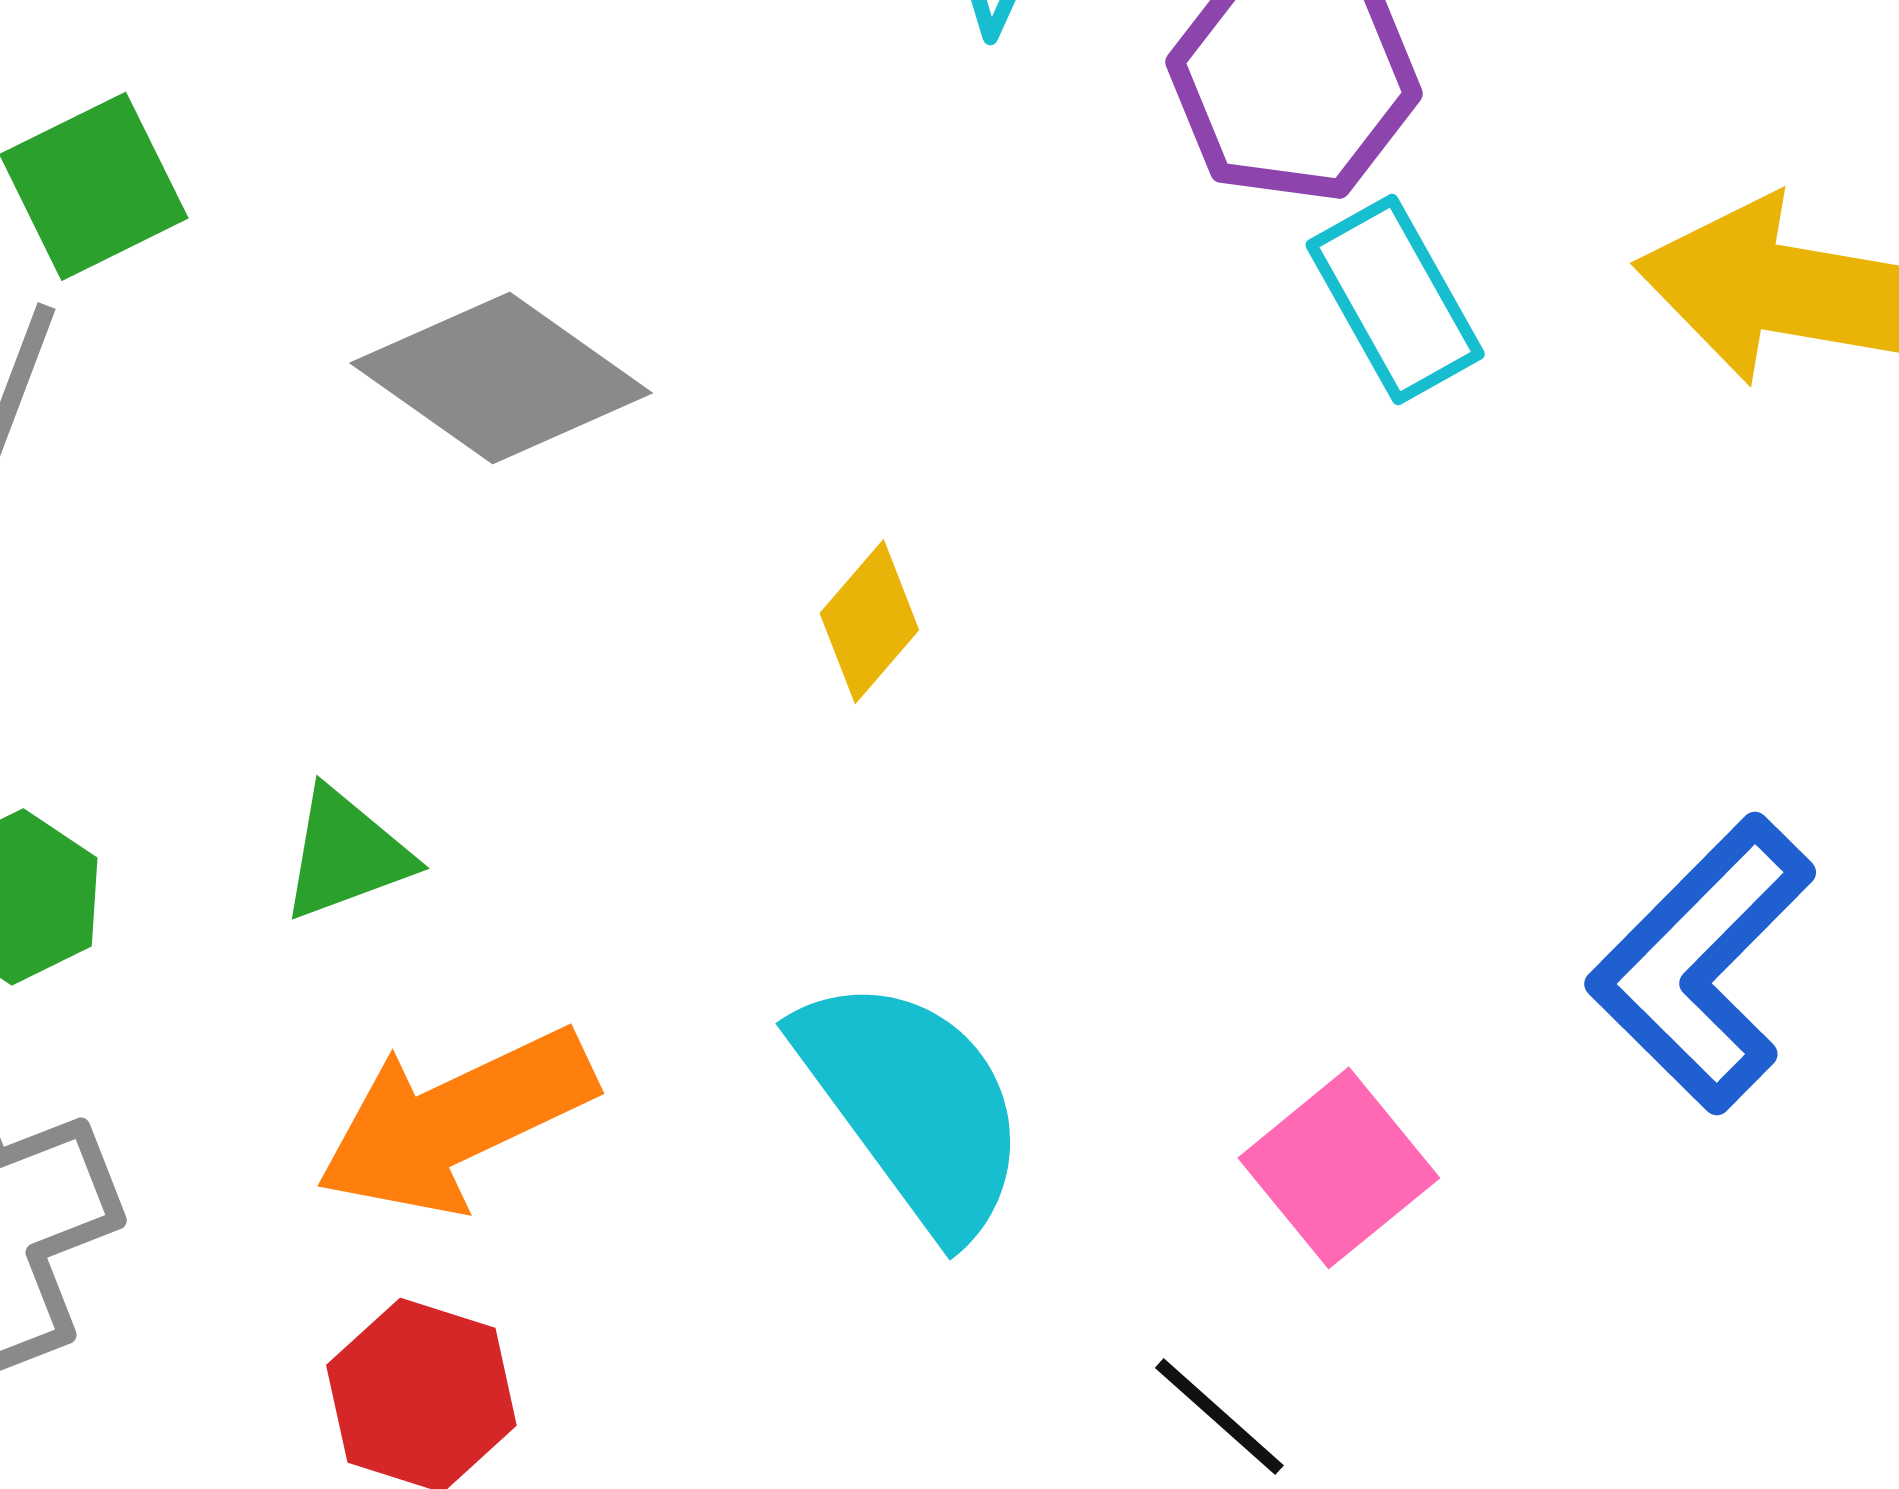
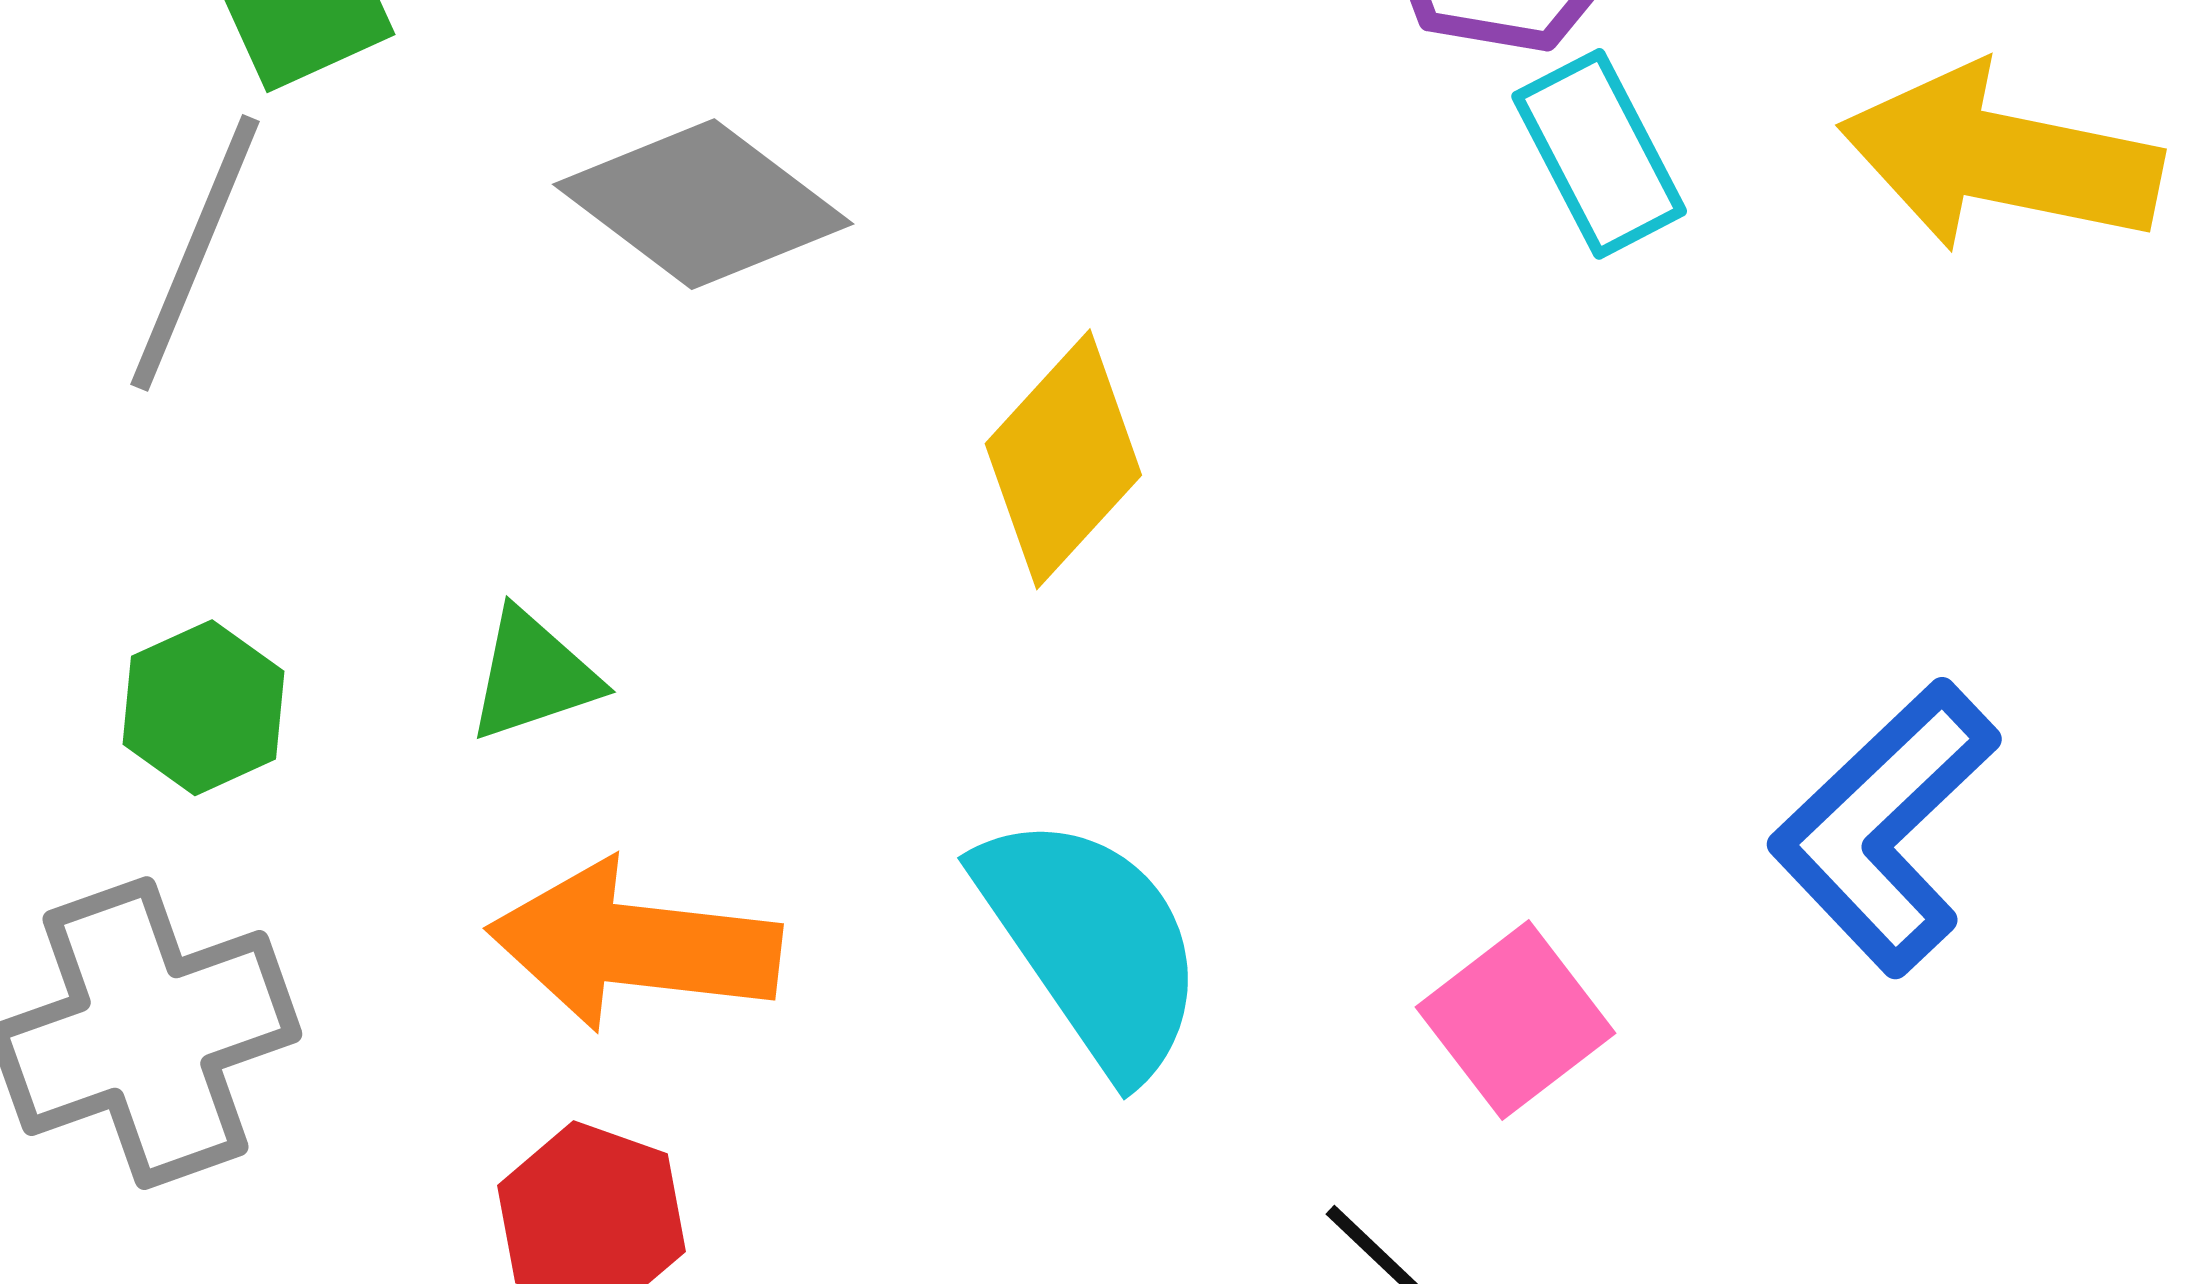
yellow diamond: (869, 622) -> (1063, 459), size x1.6
orange arrow: (456, 1121) -> (634, 945), turned 30

